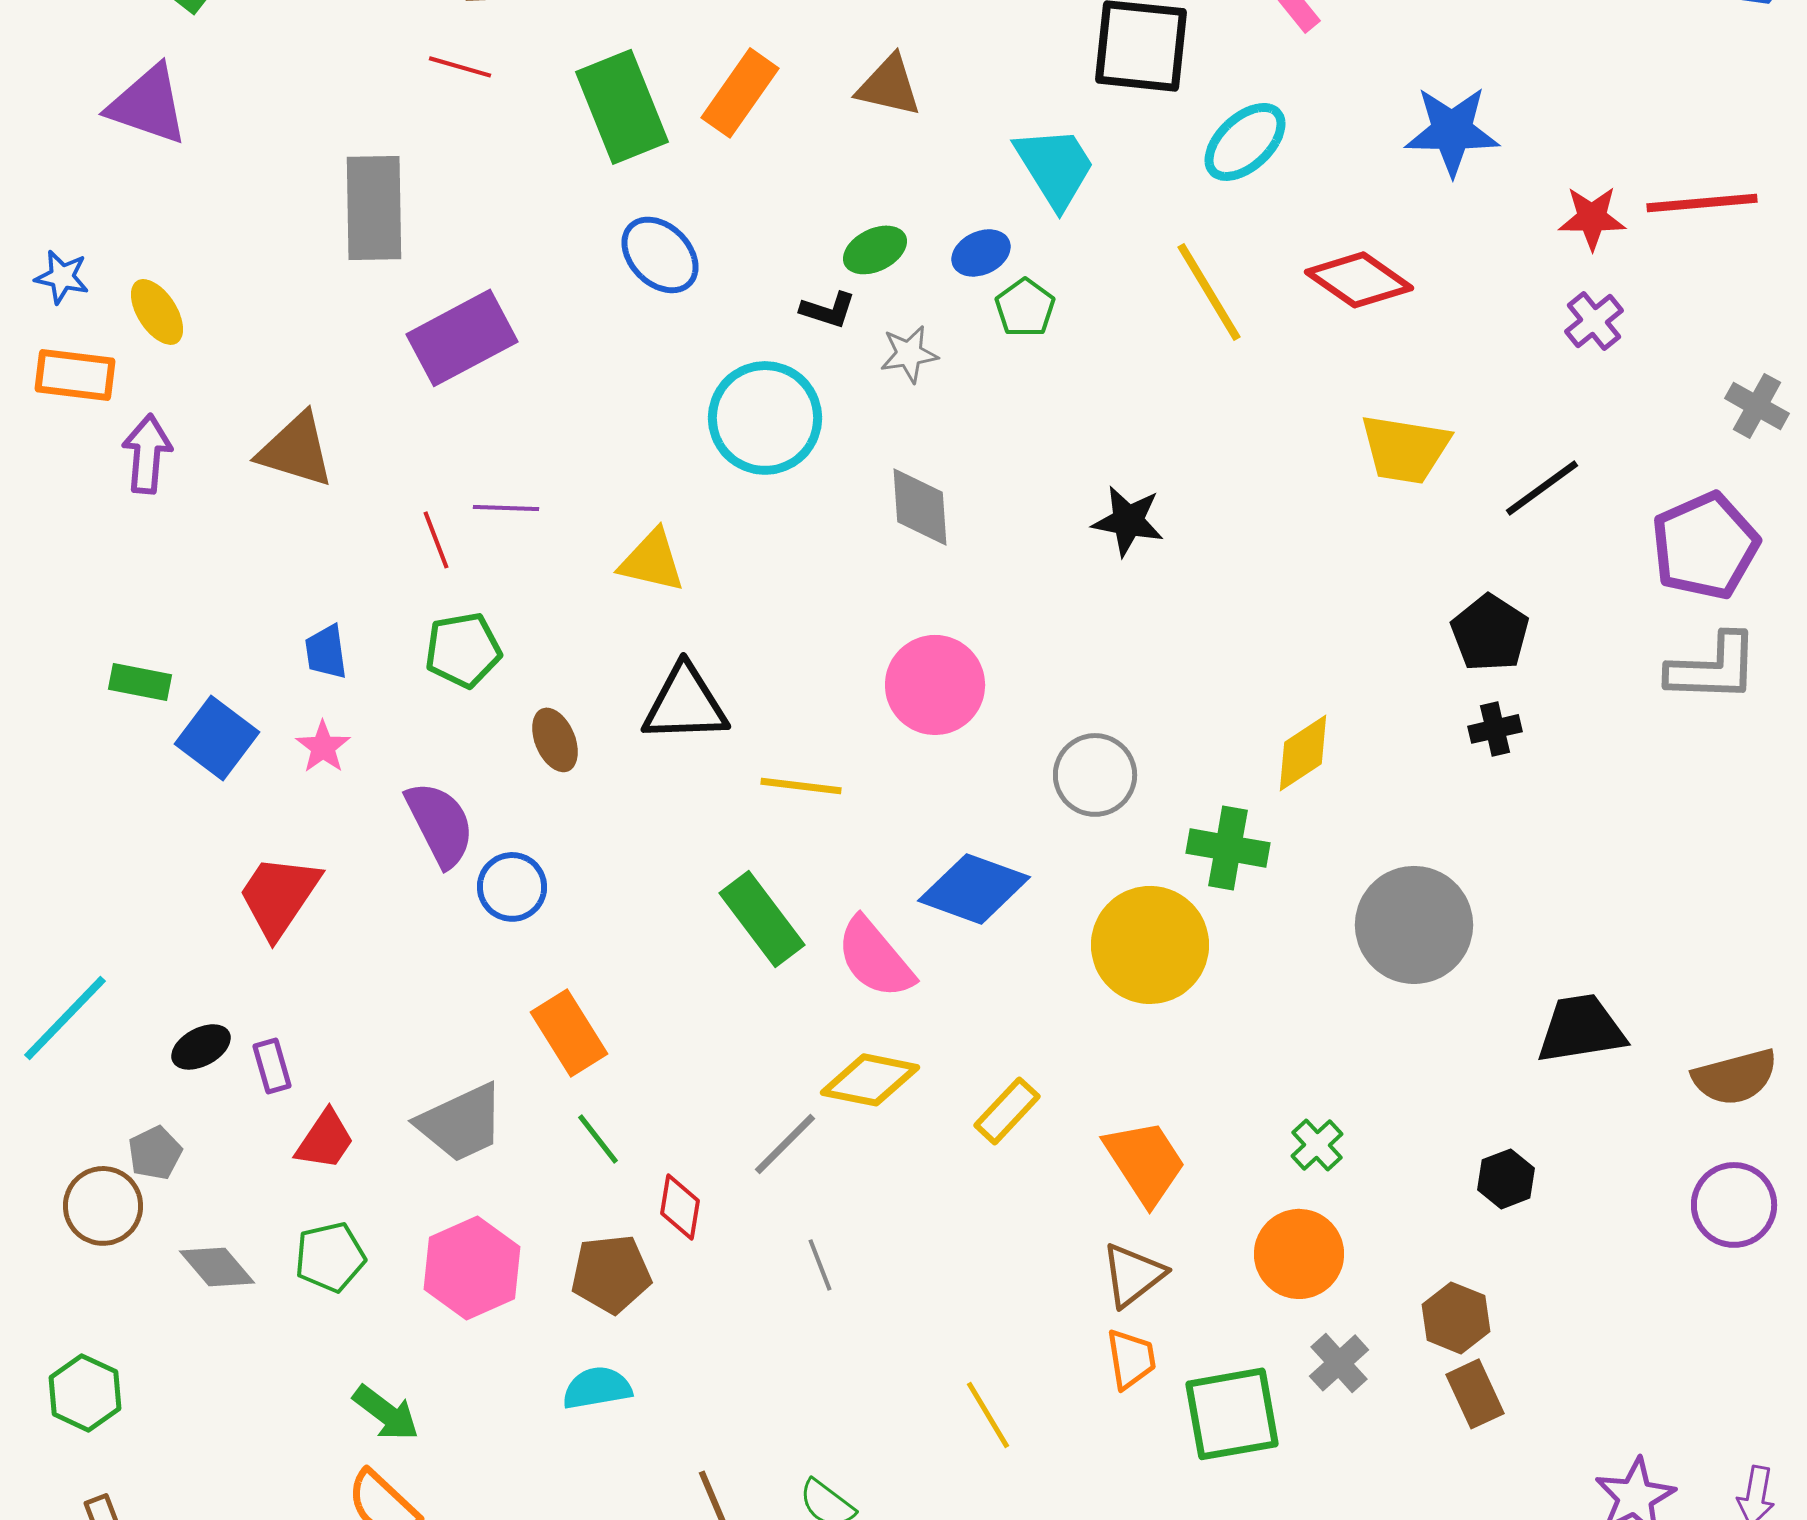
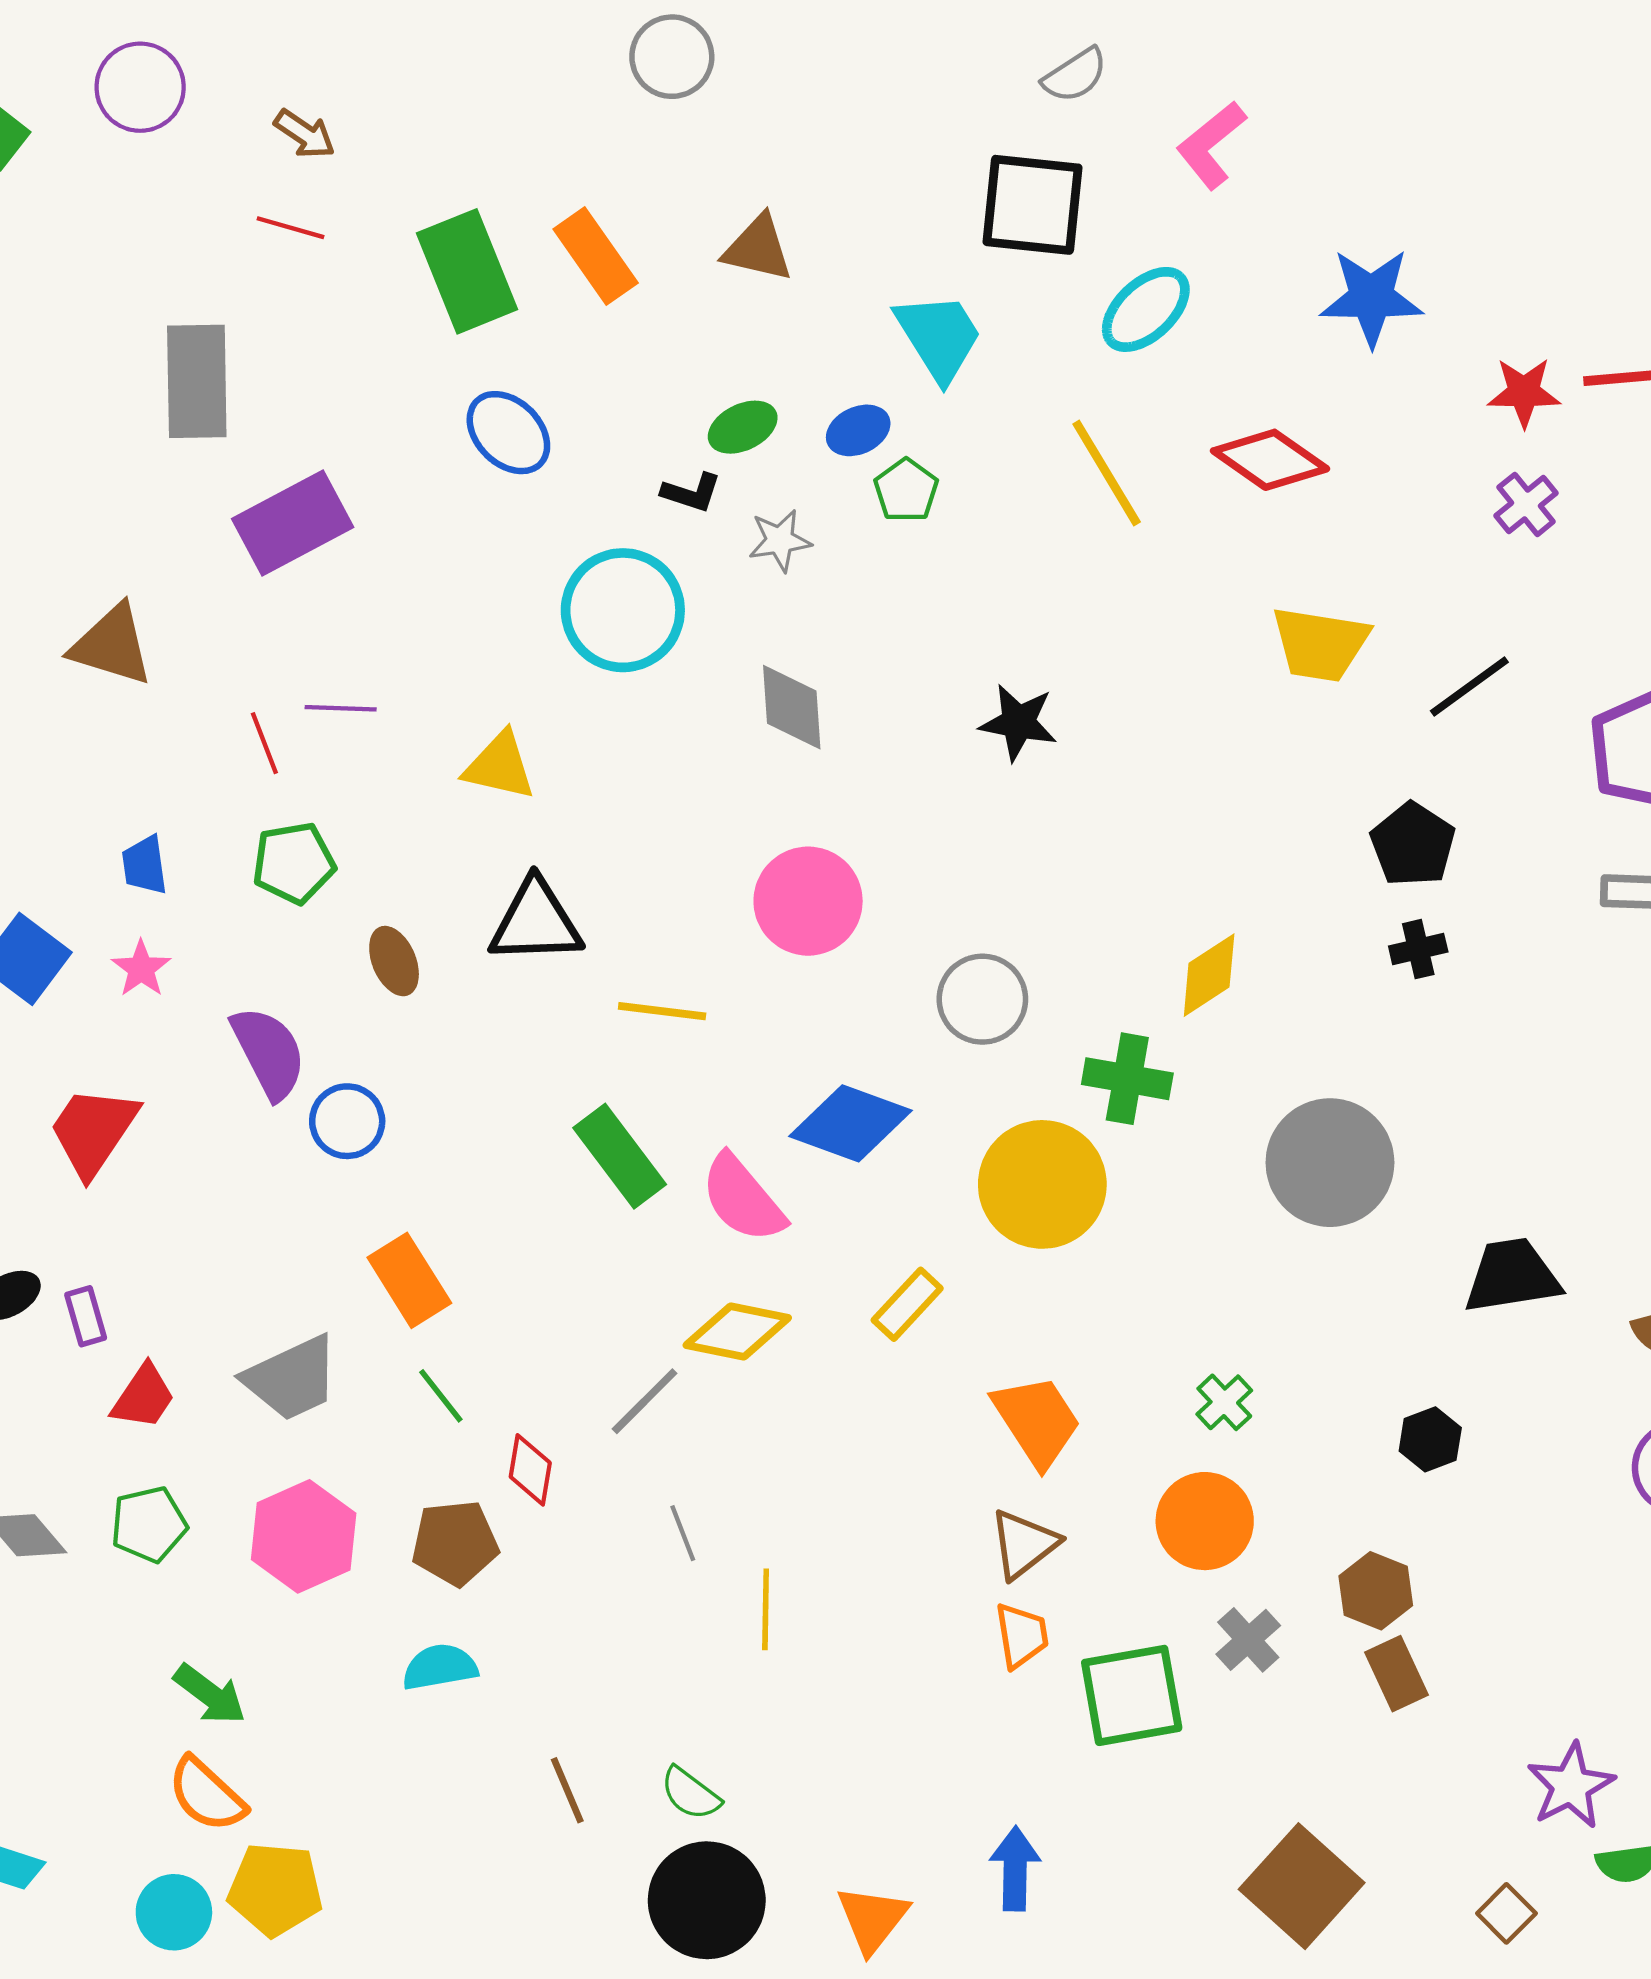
orange rectangle: (740, 93) -> (596, 256), turned -70
yellow rectangle: (1007, 1111) -> (907, 1304), moved
yellow line: (988, 1415) -> (766, 1609), moved, turned 32

